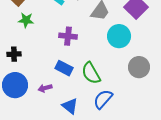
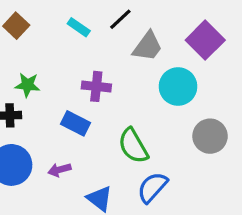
green star: (26, 20) -> (27, 85), moved
blue rectangle: (64, 68) -> (76, 123), moved

